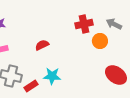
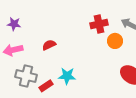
red semicircle: (42, 45) -> (49, 45), moved

